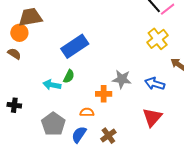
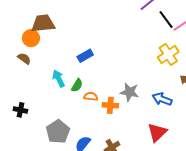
blue rectangle: (75, 46) -> (85, 56), size x0.6
cyan arrow: (52, 85) -> (59, 78), moved, turned 48
orange semicircle: (87, 112) -> (91, 96), moved

